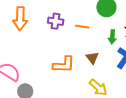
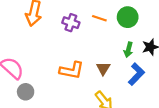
orange line: (82, 27) -> (99, 18), moved

